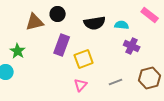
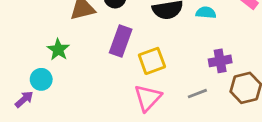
purple cross: (132, 46) -> (220, 61), moved, turned -35
pink triangle: (81, 85) -> (148, 98), size x1.5

